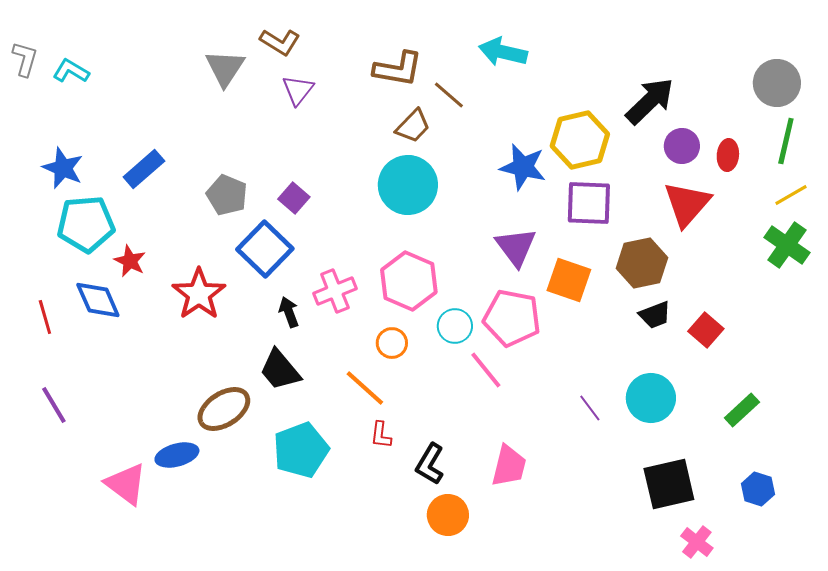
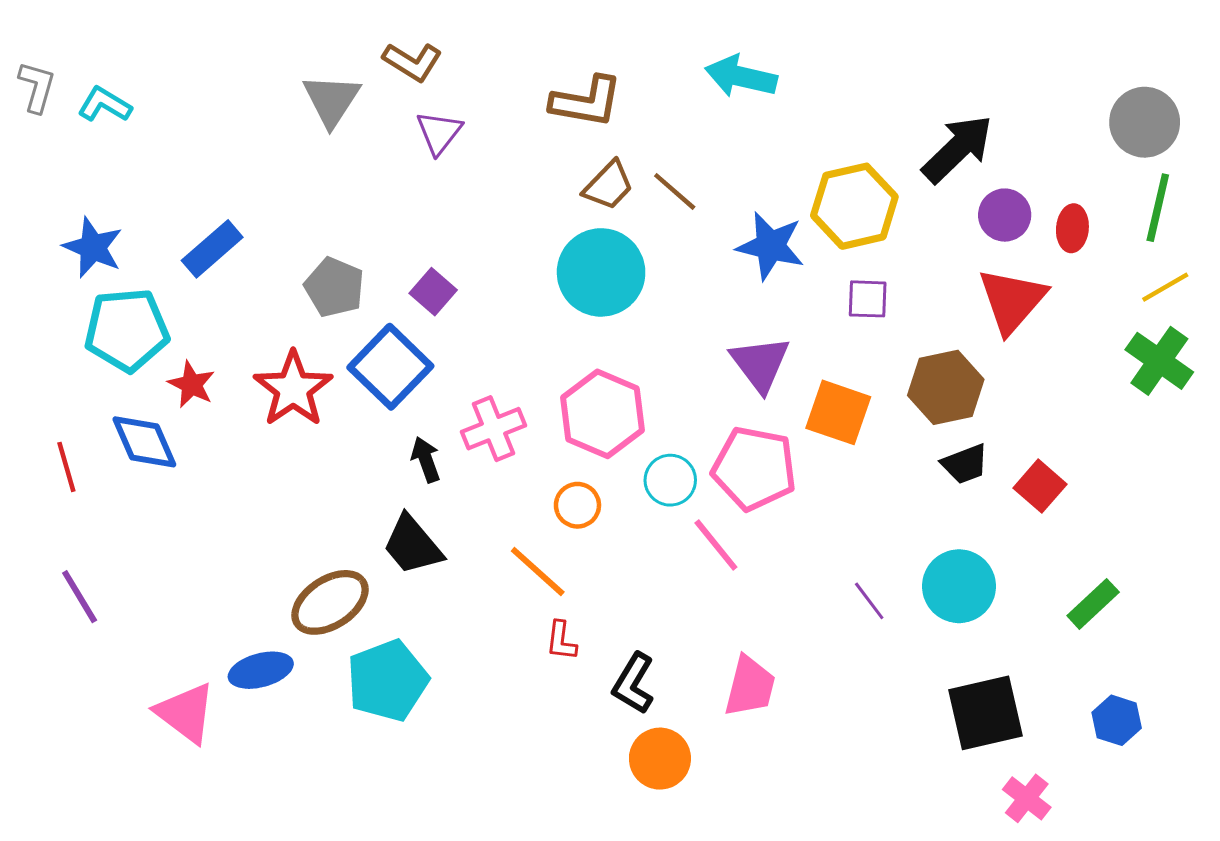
brown line: (449, 95) -> (675, 191), moved
purple square: (589, 203) -> (868, 299), size x0.6
red star: (199, 294) -> (293, 389), moved
cyan pentagon: (301, 450) -> (387, 681), moved

